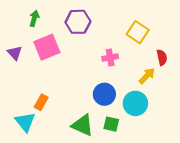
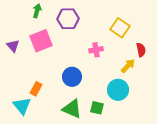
green arrow: (34, 18) -> (37, 11), moved
blue circle: (104, 94) -> (72, 77), moved

